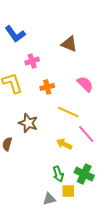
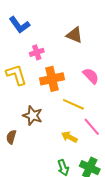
orange cross: (47, 87) -> (52, 79), size x1.6

